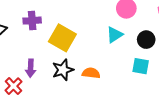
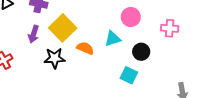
purple arrow: (31, 68) -> (34, 34), moved
orange semicircle: (91, 73) -> (85, 48), moved

